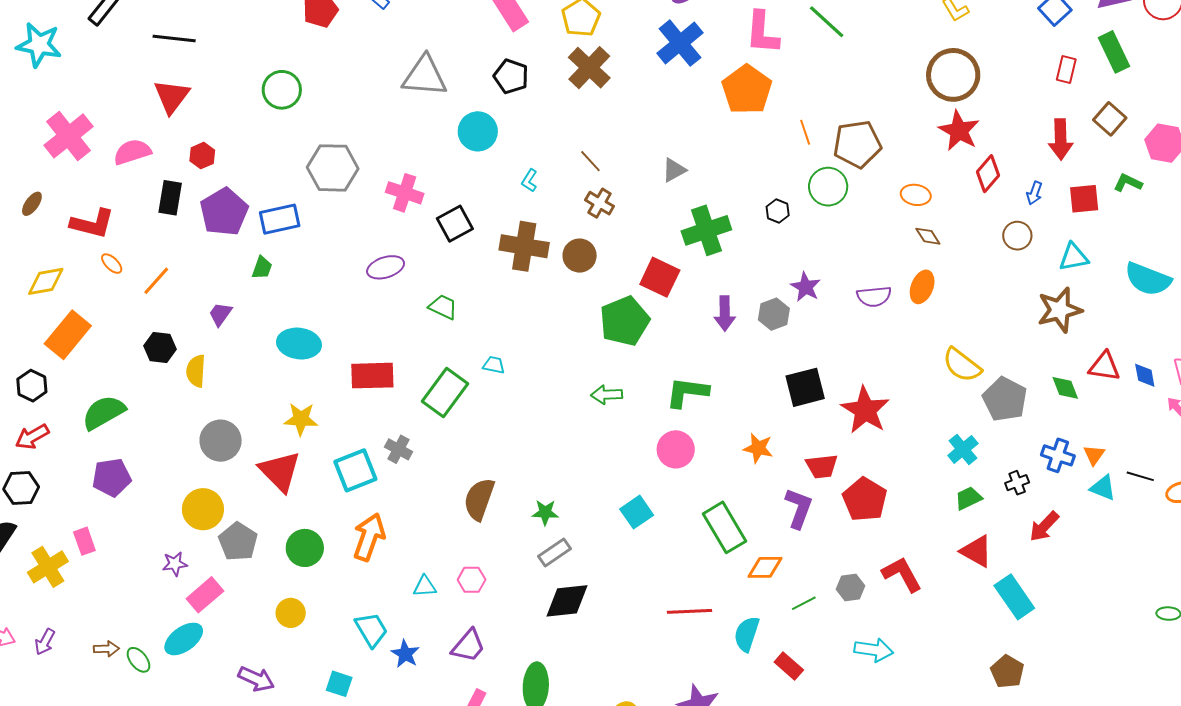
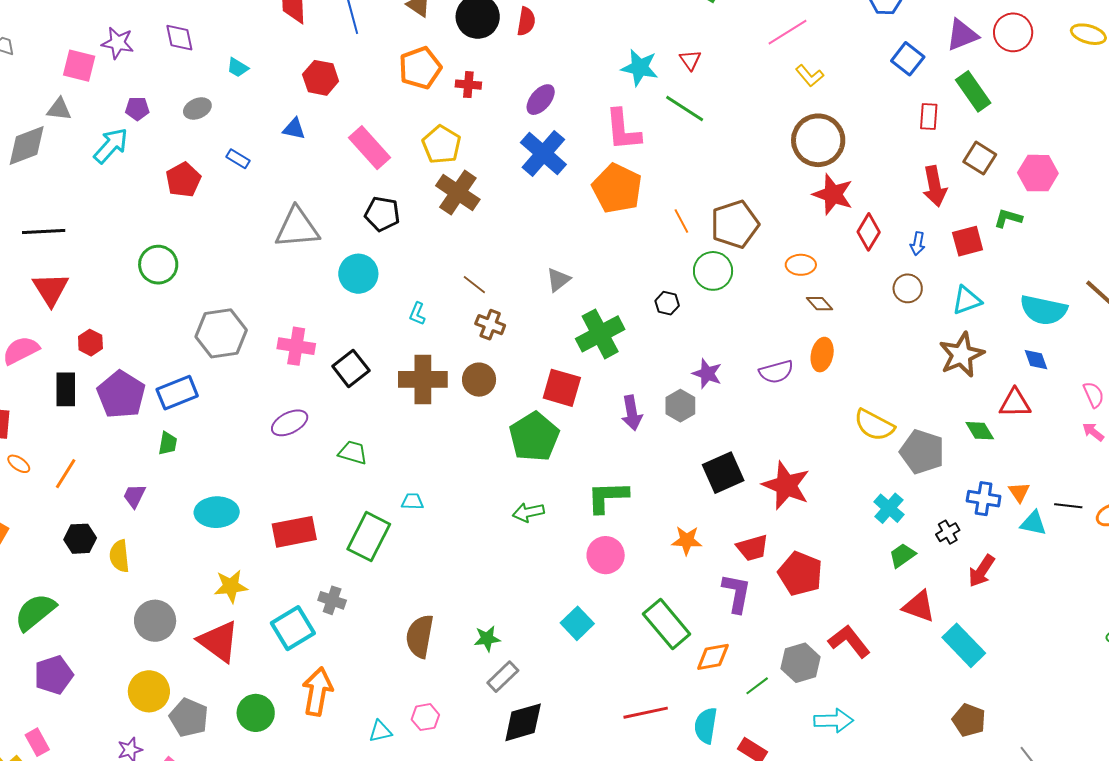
blue diamond: (1145, 375) -> (1036, 360), moved
gray hexagon: (850, 587) -> (801, 663), size x1.4

